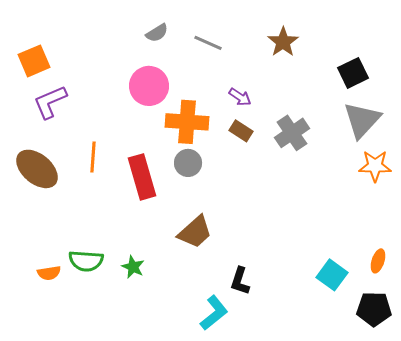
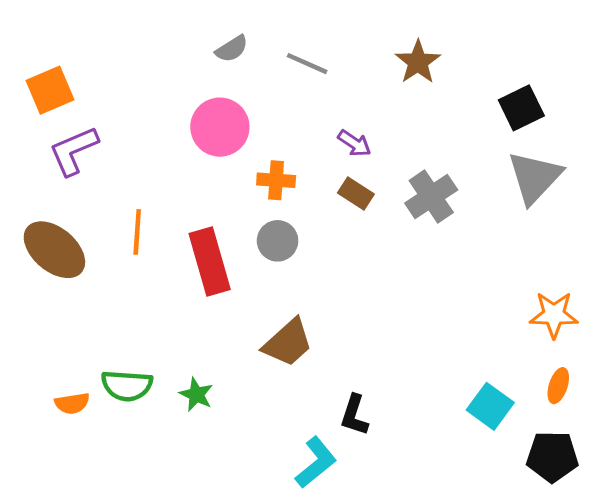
orange cross: (187, 122) -> (276, 180), size x0.6
orange star: (375, 166) -> (554, 315), moved

